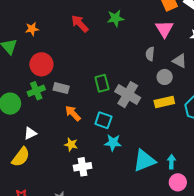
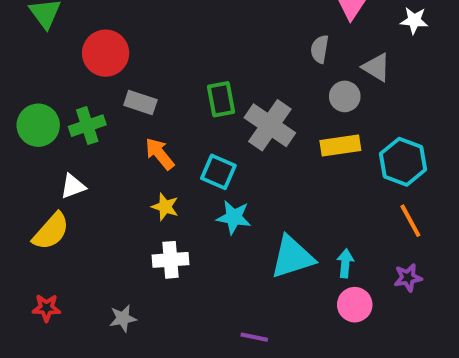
green cross: (36, 91) -> (87, 126), moved
yellow star: (71, 145) -> (165, 207), moved

